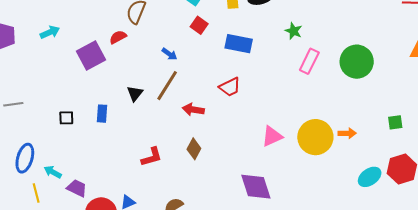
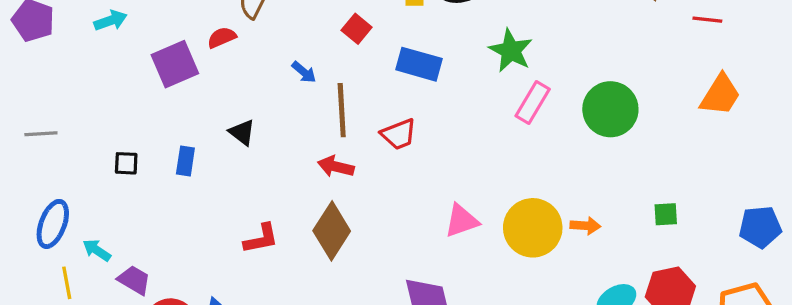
green star: (294, 31) -> (511, 51), size x1.5
brown line: (167, 86) -> (342, 110), moved, turned -40
black triangle: (135, 93) -> (242, 132), turned -36
brown diamond: (194, 149) -> (332, 231), size x1.6

